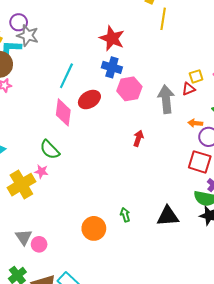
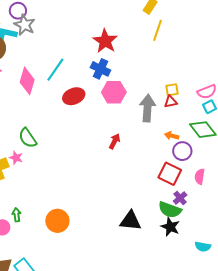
yellow square: (196, 76) -> (172, 90), moved
pink diamond: (63, 112) -> (27, 81), moved
green arrow: (125, 215) -> (17, 215), moved

